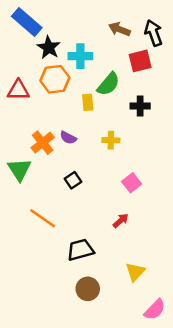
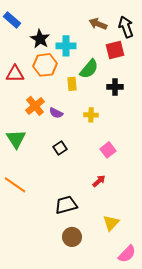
blue rectangle: (27, 22) -> (12, 20), moved, size x0.7
orange cross: (43, 143) -> (35, 106), moved
orange line: (43, 218) -> (15, 185), moved

